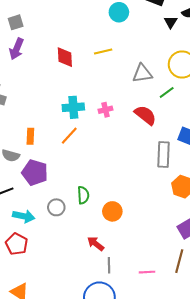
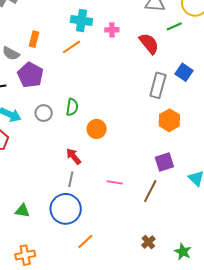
gray line: (109, 265) -> (71, 179), moved
pink line: (147, 272) -> (115, 182), moved

